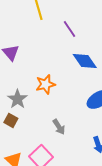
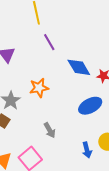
purple line: (69, 29) -> (49, 42), moved

